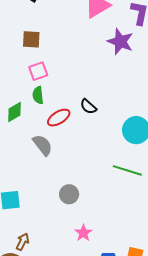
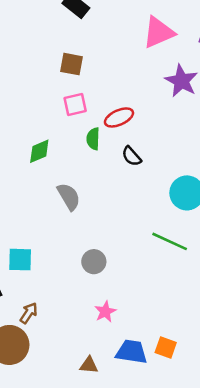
green semicircle: (38, 95) -> (93, 139), moved
red ellipse: (59, 118) -> (119, 117), moved

